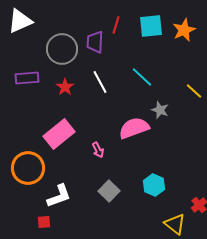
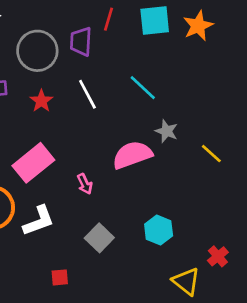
yellow line: (194, 91) -> (211, 154), moved
white L-shape: (59, 196) -> (39, 221), moved
red square: (44, 222) -> (60, 277), moved

